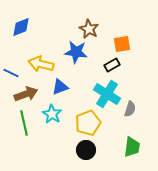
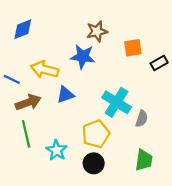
brown star: (89, 29) -> (97, 31), turned 30
black rectangle: (112, 65) -> (159, 63), moved
cyan star: (52, 114) -> (57, 150), moved

